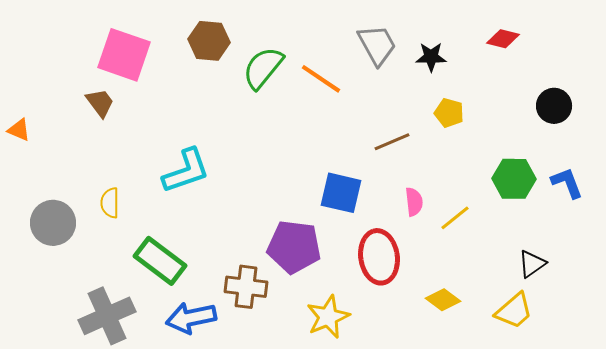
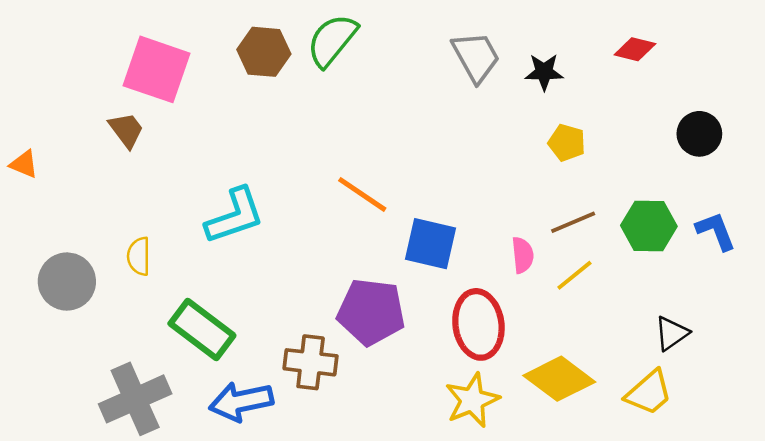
green semicircle: (263, 68) -> (332, 40), moved
orange line: (321, 79) -> (362, 194), moved
brown line: (392, 142) -> (573, 222), moved
yellow diamond: (443, 300) -> (559, 379), size x1.6
yellow star: (328, 317) -> (472, 400), moved

